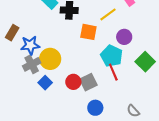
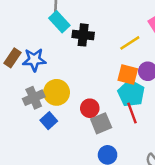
orange square: (88, 32) -> (128, 74), moved
blue star: (30, 45) -> (34, 60), moved
red circle: (73, 82) -> (90, 108), moved

